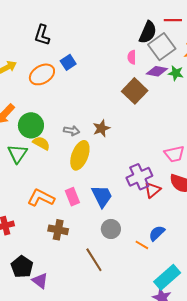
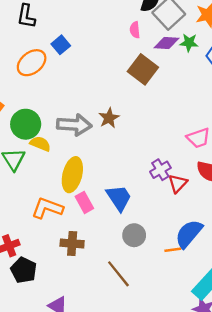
gray arrow: (72, 131) -> (74, 125), size x1.8
yellow ellipse: (80, 155) -> (72, 175), moved
purple cross: (139, 177) -> (160, 170), size x0.7
blue semicircle: (157, 233) -> (189, 234), size x1.5
orange line: (142, 245) -> (173, 250), turned -32
black pentagon: (22, 267) -> (24, 270), moved

